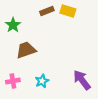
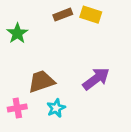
brown trapezoid: (26, 50) -> (41, 81), moved
purple arrow: (82, 80) -> (96, 79), moved, turned 90

